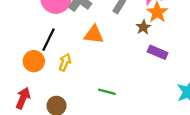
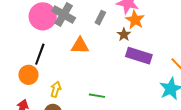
purple rectangle: (158, 52) -> (139, 56), size x1.4
yellow arrow: (65, 62) -> (56, 89), moved

